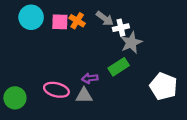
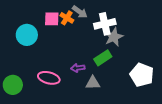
cyan circle: (31, 17) -> (27, 35), moved
gray arrow: (105, 18) -> (80, 12), moved
white cross: (121, 28) -> (105, 24), size x1.5
gray triangle: (84, 96) -> (93, 83), moved

